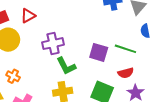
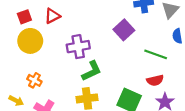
purple square: (99, 52) -> (124, 30), moved, turned 30
green L-shape: (66, 66) -> (92, 71), turned -90

